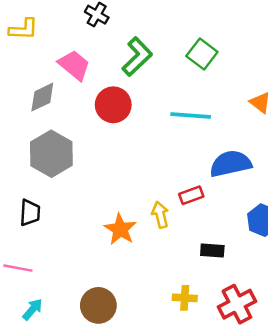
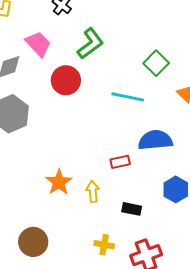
green square: (202, 54) -> (156, 63), moved
yellow arrow: (160, 215) -> (93, 192), moved

